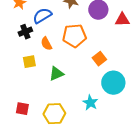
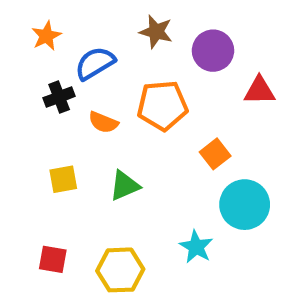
red triangle: (122, 20) -> (259, 91), moved
orange semicircle: (46, 44) -> (103, 122), turned -40
yellow square: (29, 62) -> (63, 179), moved

